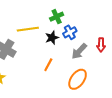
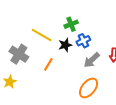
yellow line: (28, 29) -> (42, 35), turned 35
orange line: (48, 65) -> (48, 64), moved

